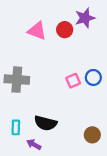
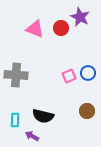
purple star: (85, 18) -> (80, 17), turned -30
brown circle: (92, 135) -> (87, 111), moved

